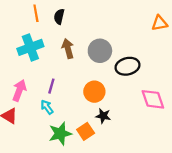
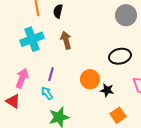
gray circle: (100, 51) -> (126, 15), moved
black star: (103, 116) -> (107, 90), moved
orange square: (86, 131) -> (118, 115), moved

